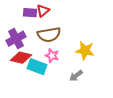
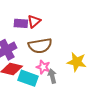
gray arrow: (76, 76) -> (52, 76), moved, turned 112

